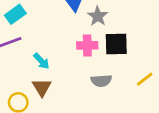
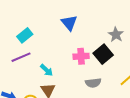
gray star: (98, 16) -> (116, 35), moved
black square: (116, 44) -> (103, 54), turned -36

